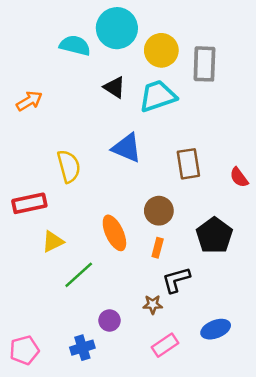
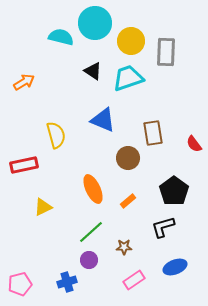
brown circle: (159, 211) -> (128, 158), moved
yellow triangle: (53, 242) -> (43, 207), moved
orange rectangle: (158, 248) -> (128, 201), turned 35
green line: (79, 275) -> (91, 232), moved
black L-shape: (176, 280) -> (163, 227), moved

